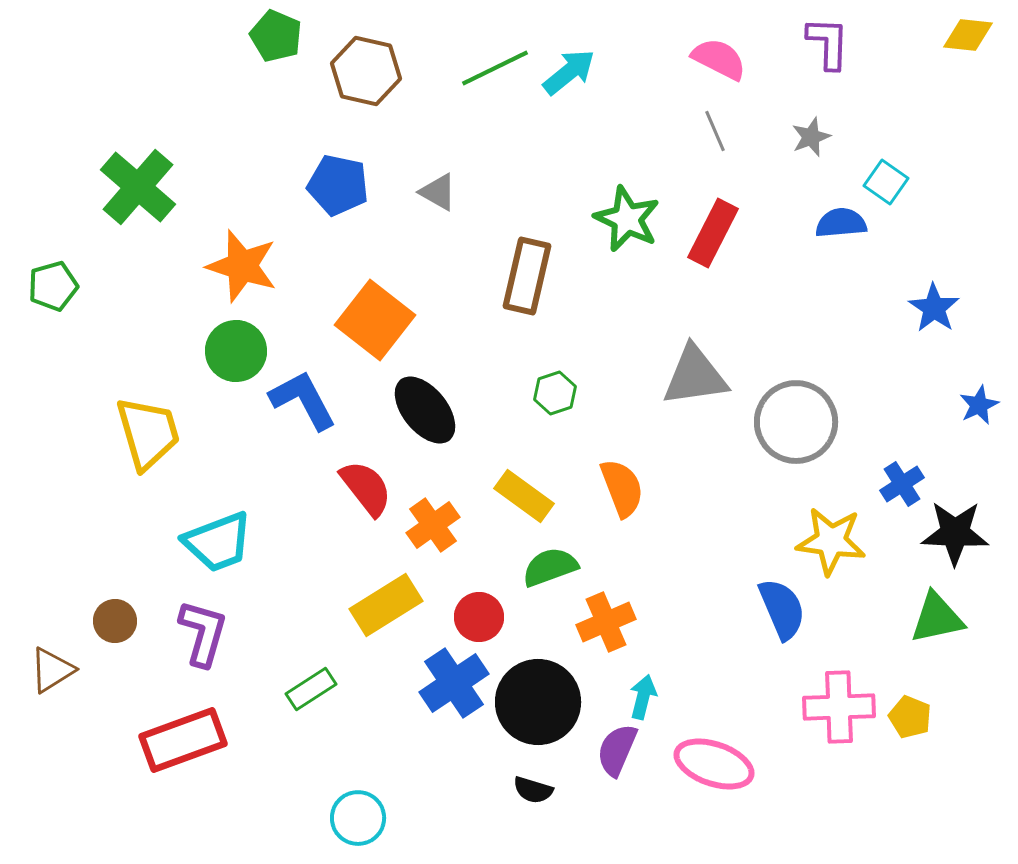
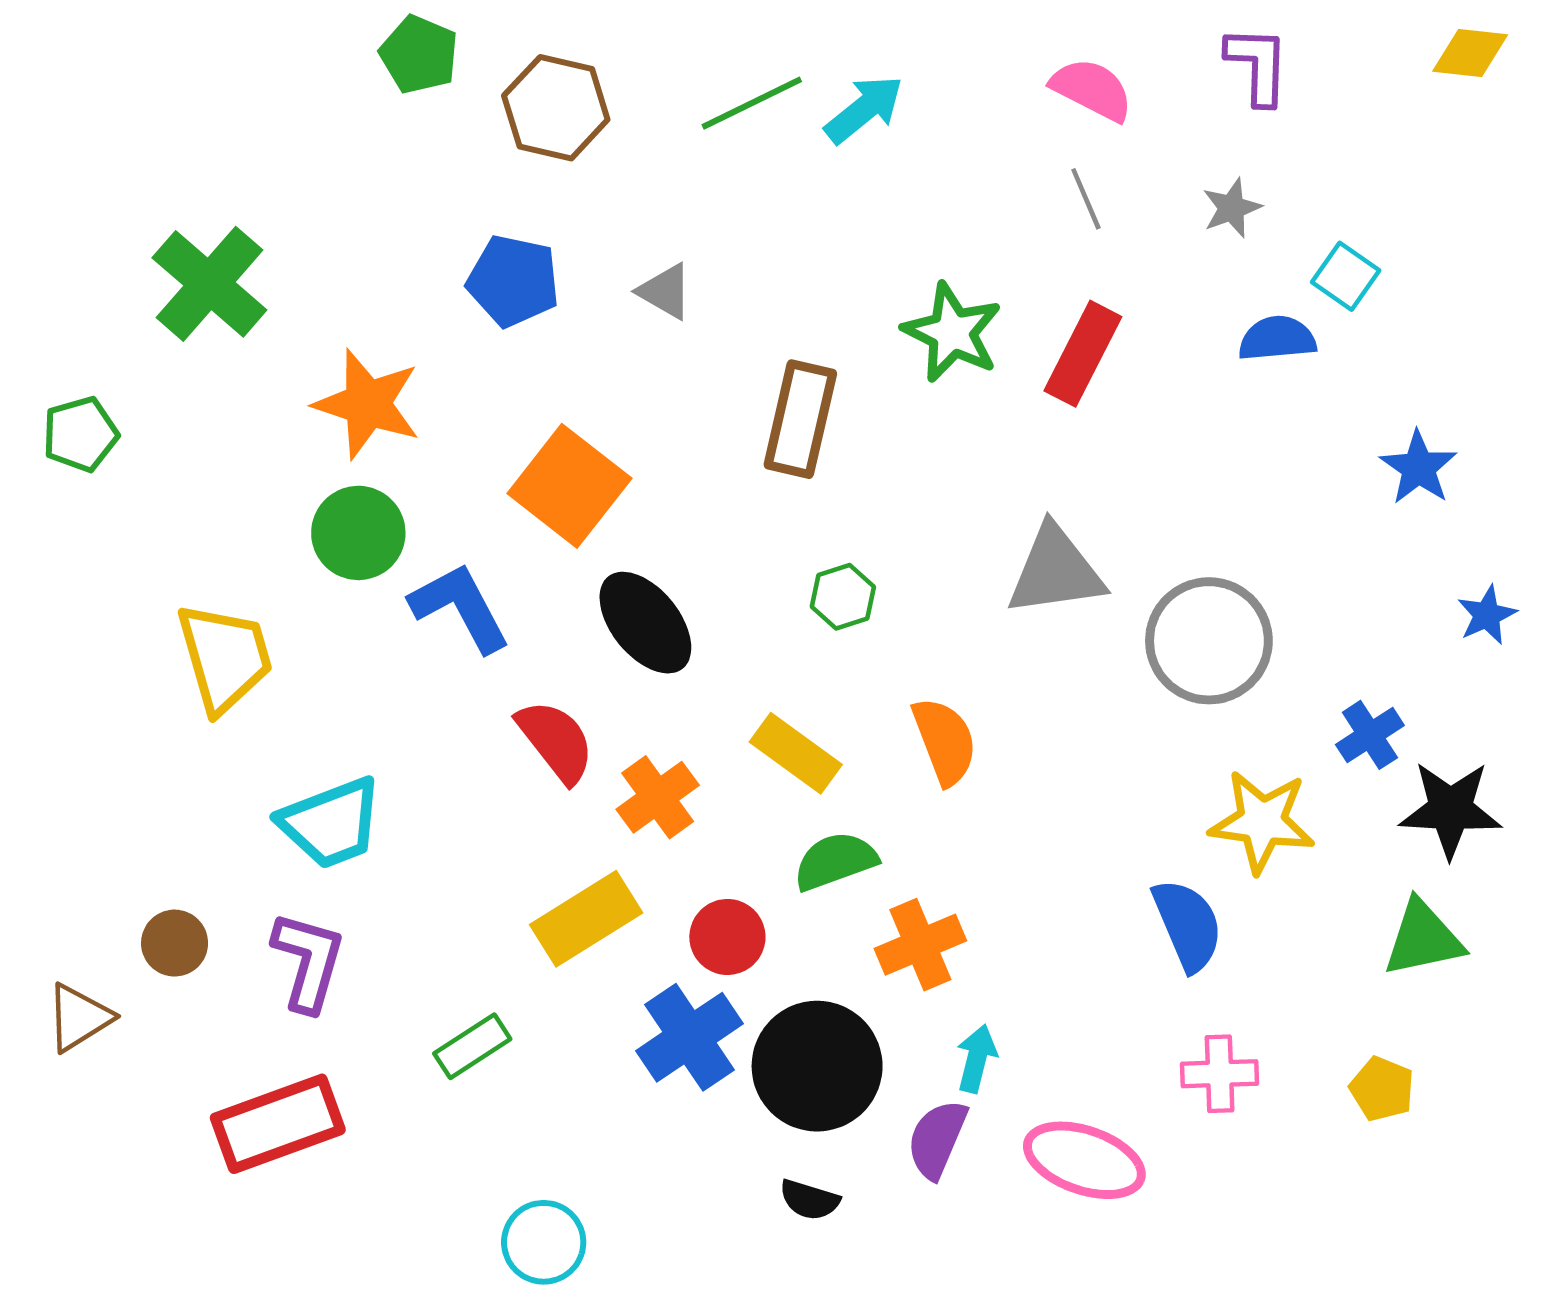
pink cross: (839, 707) -> (1220, 1074), moved, size x0.7

